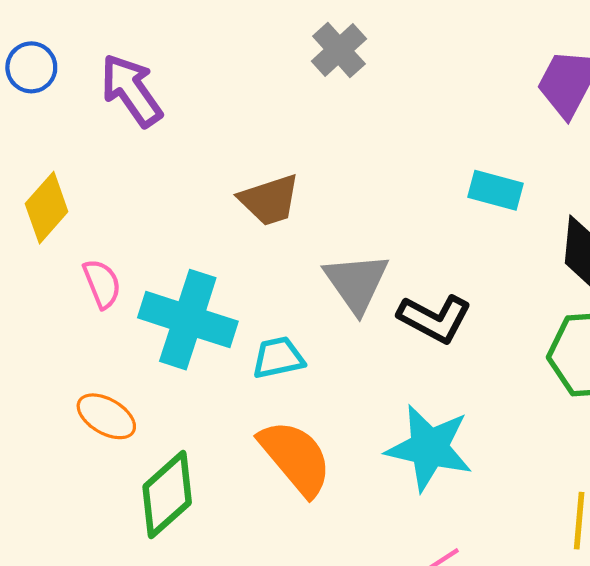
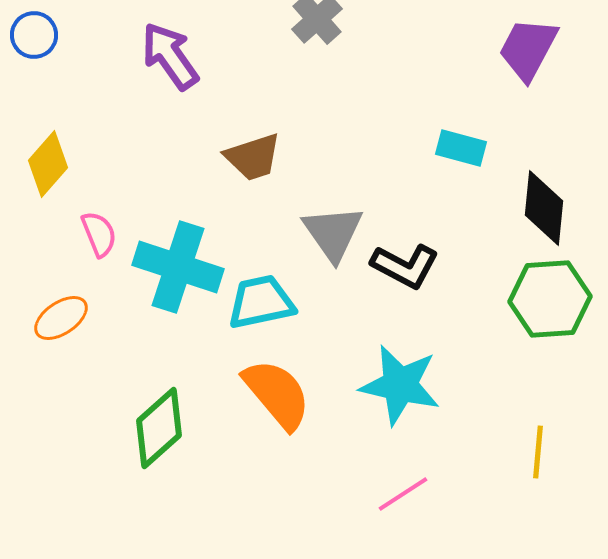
purple arrow: (131, 90) -> (170, 56), moved
cyan trapezoid: (278, 358) -> (261, 302), size x1.4
orange ellipse: (106, 416) -> (61, 318), moved, turned -64

